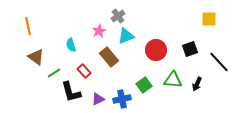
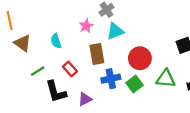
red circle: (156, 50) -> (140, 58), moved
brown triangle: (36, 57) -> (23, 43), moved
brown rectangle: (109, 57) -> (97, 54), turned 30
blue cross: (122, 99) -> (111, 79), moved

